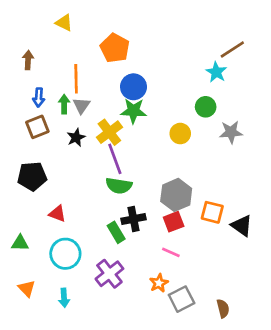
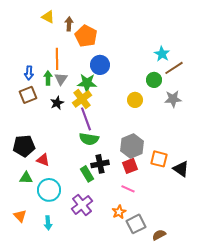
brown line: (232, 49) -> (174, 68), moved
brown arrow: (28, 60) -> (69, 24), moved
green star: (133, 111) -> (87, 83), moved
black pentagon: (32, 176) -> (24, 146), moved
green triangle: (20, 243) -> (26, 178), moved
brown semicircle: (223, 308) -> (159, 235), moved, turned -104

